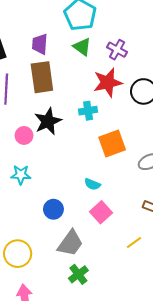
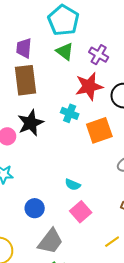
cyan cross: (88, 111) -> (70, 113), turned 30
orange square: (112, 143) -> (99, 130), moved

